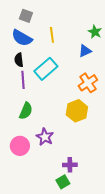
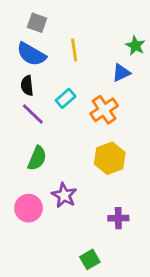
cyan rectangle: (46, 69) -> (66, 98), size x0.6
purple line: (23, 80) -> (33, 114), turned -42
orange cross: (88, 83) -> (104, 110), moved
purple cross: (70, 165) -> (118, 218), moved

